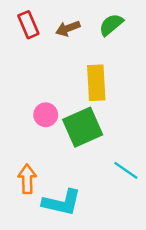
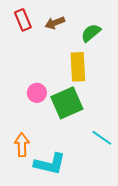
green semicircle: (111, 25) -> (91, 33), moved

